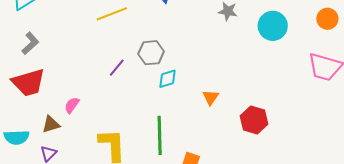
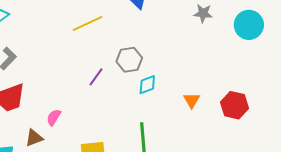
red hexagon: (254, 120) -> (235, 105), moved

